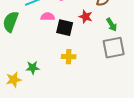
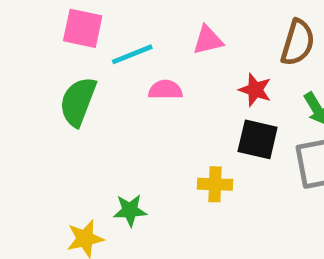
black square: (65, 28) -> (258, 139), moved

